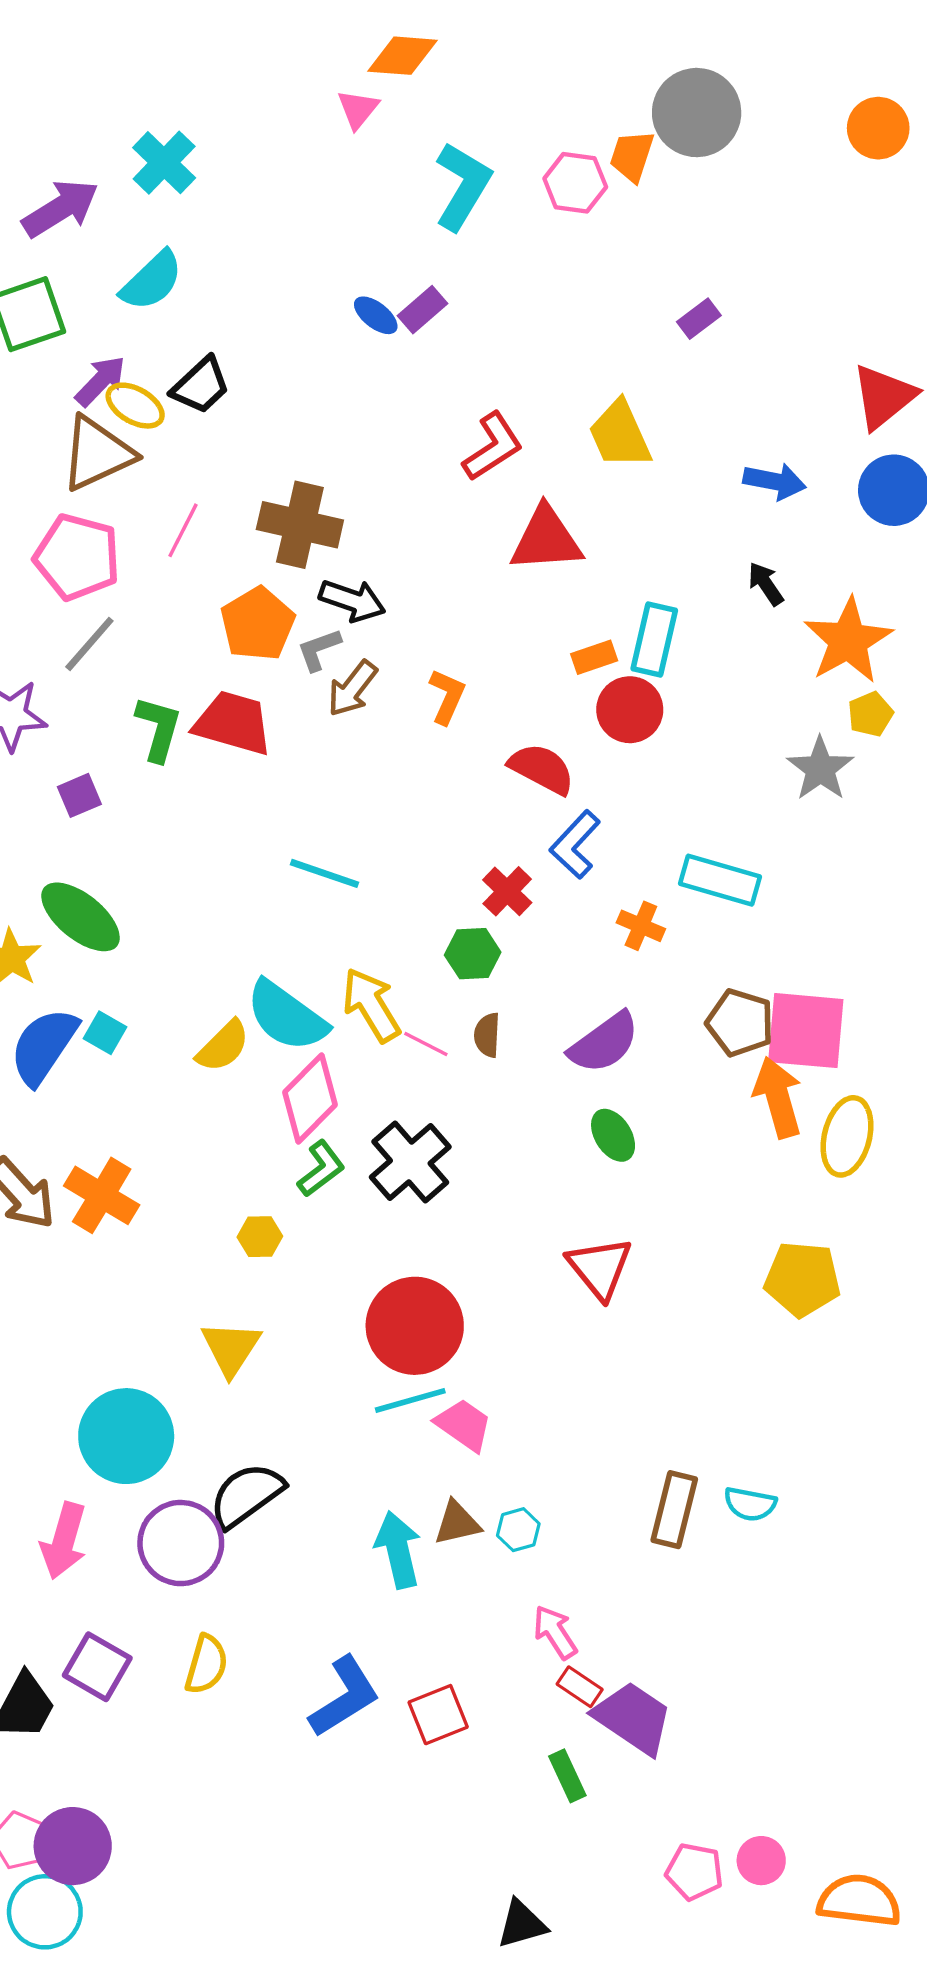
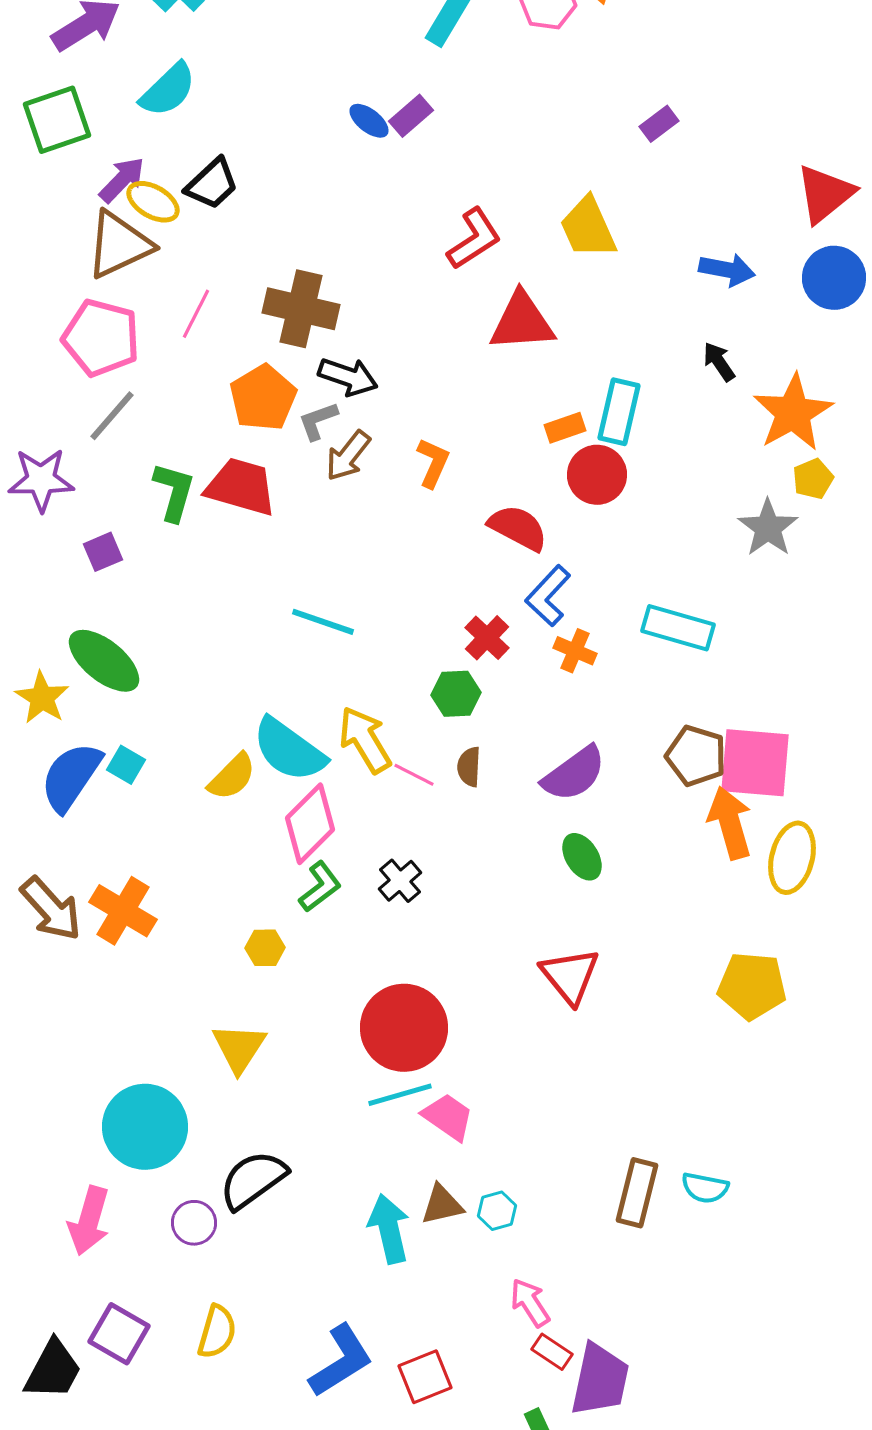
orange cross: (641, 926) -> (575, 651), moved
black cross: (410, 1162) -> (400, 881), size x0.6
purple circle: (181, 1543) -> (194, 1223), size x0.6
purple trapezoid: (633, 1718) -> (600, 1380), turned 68

